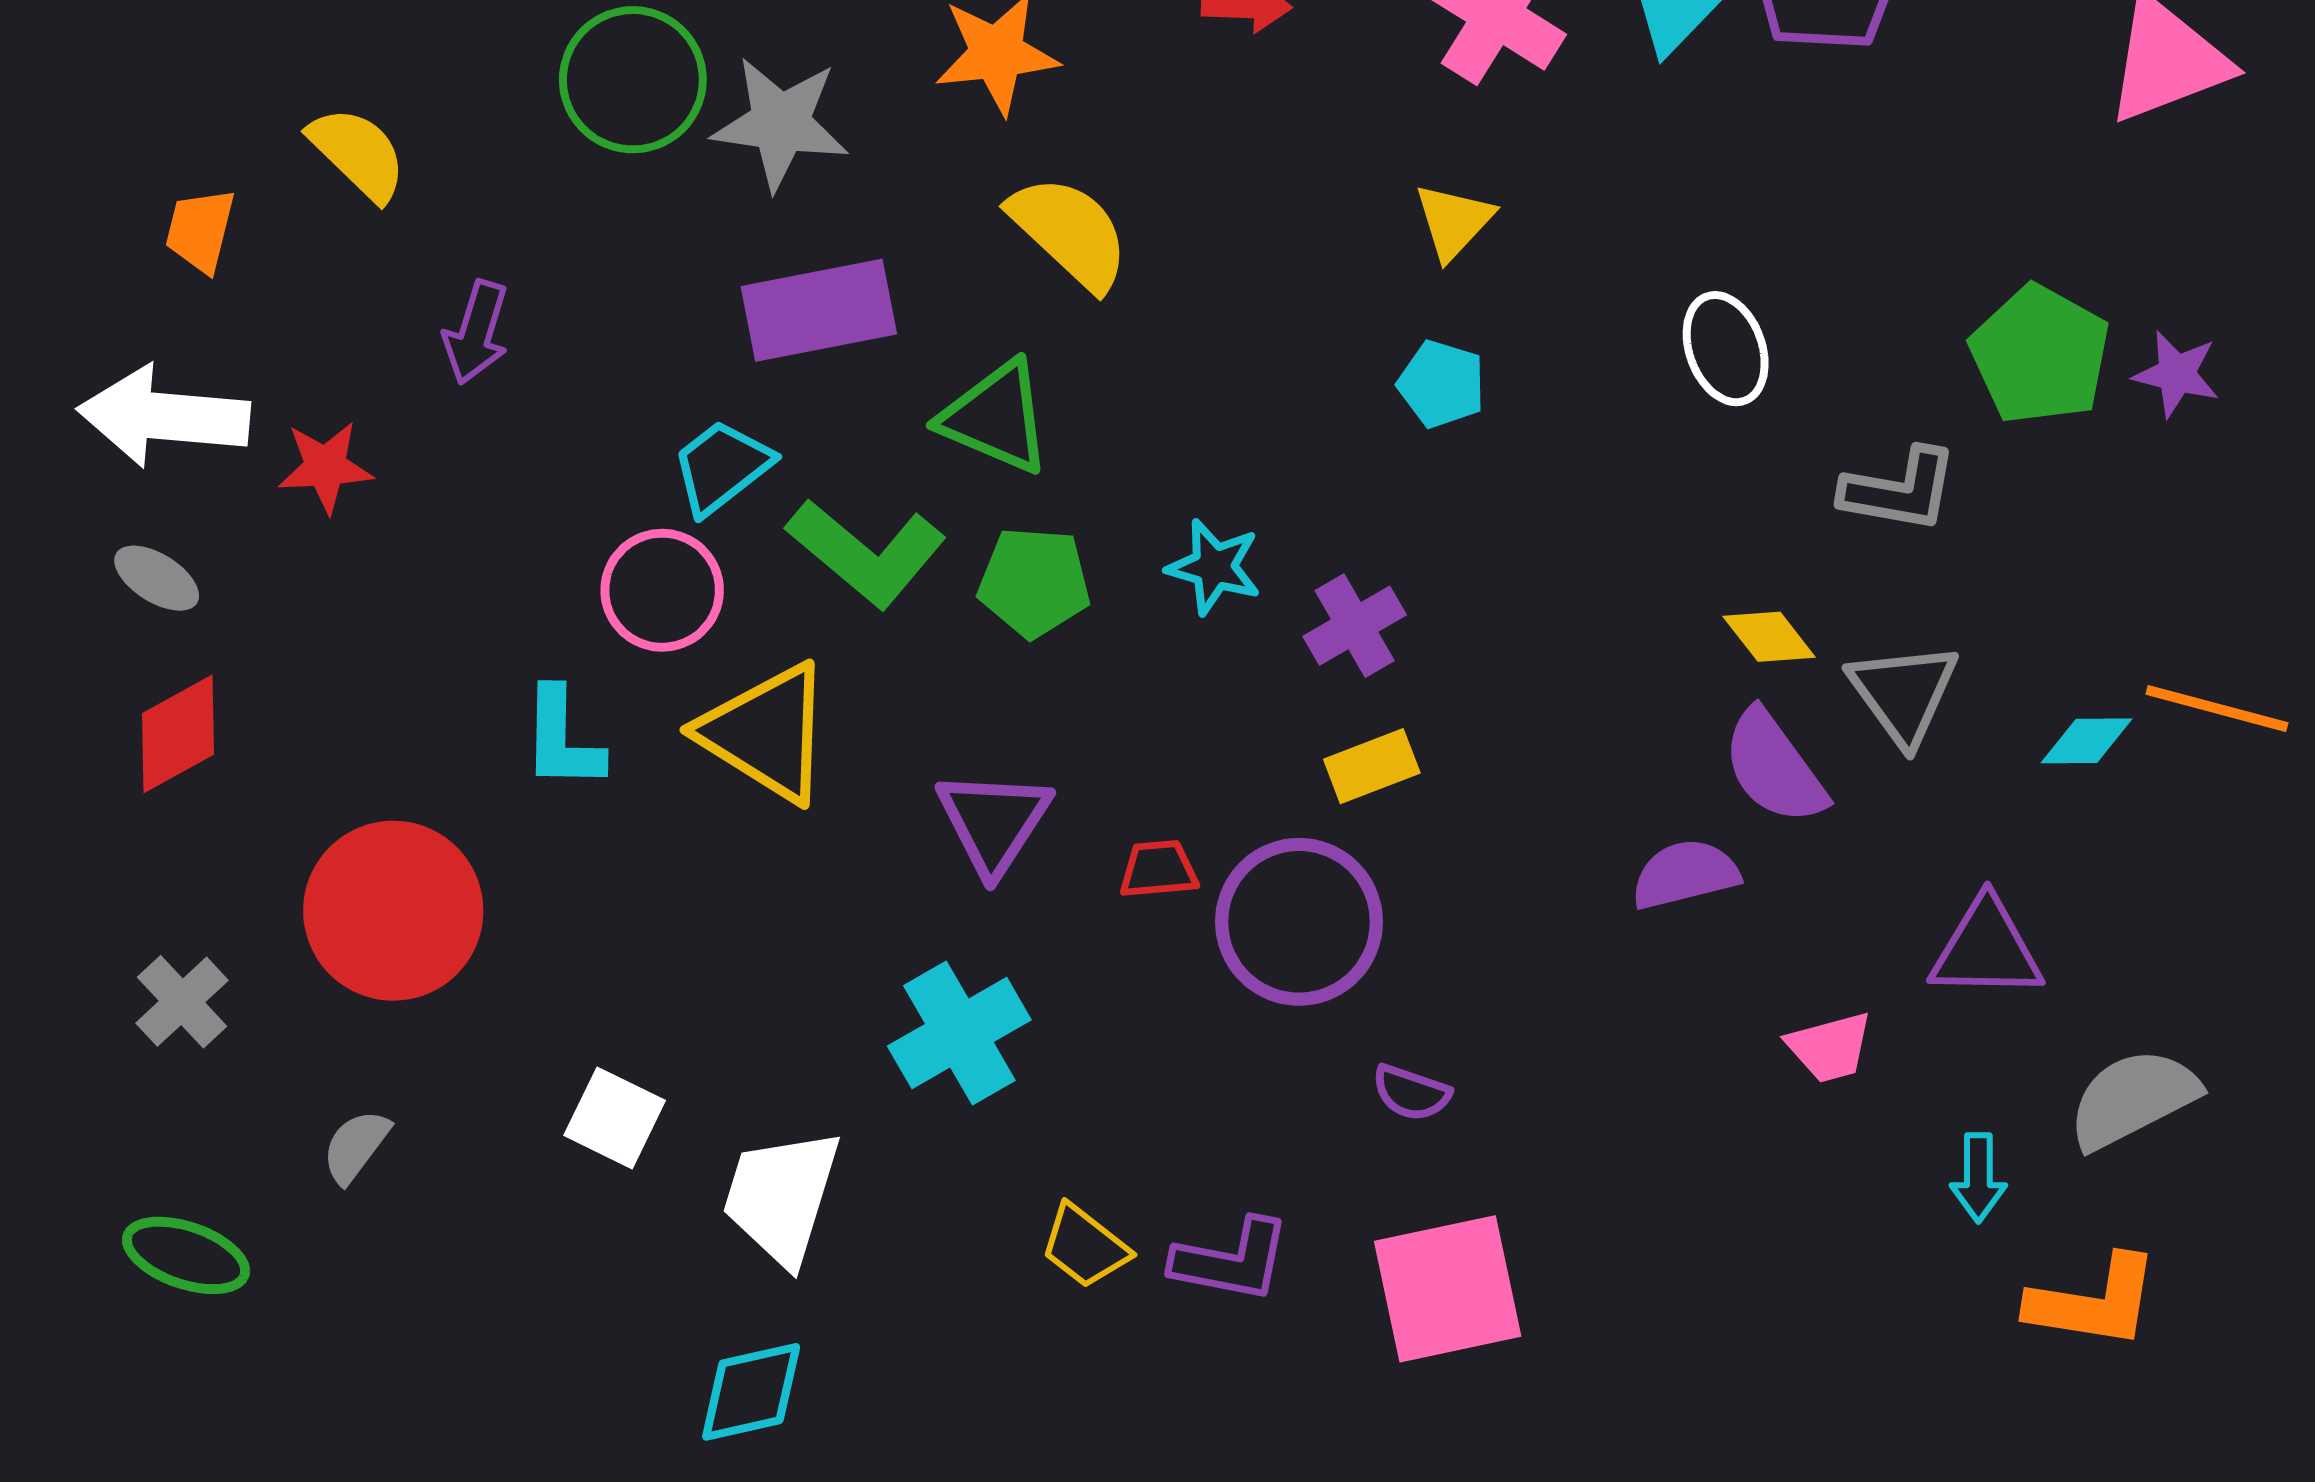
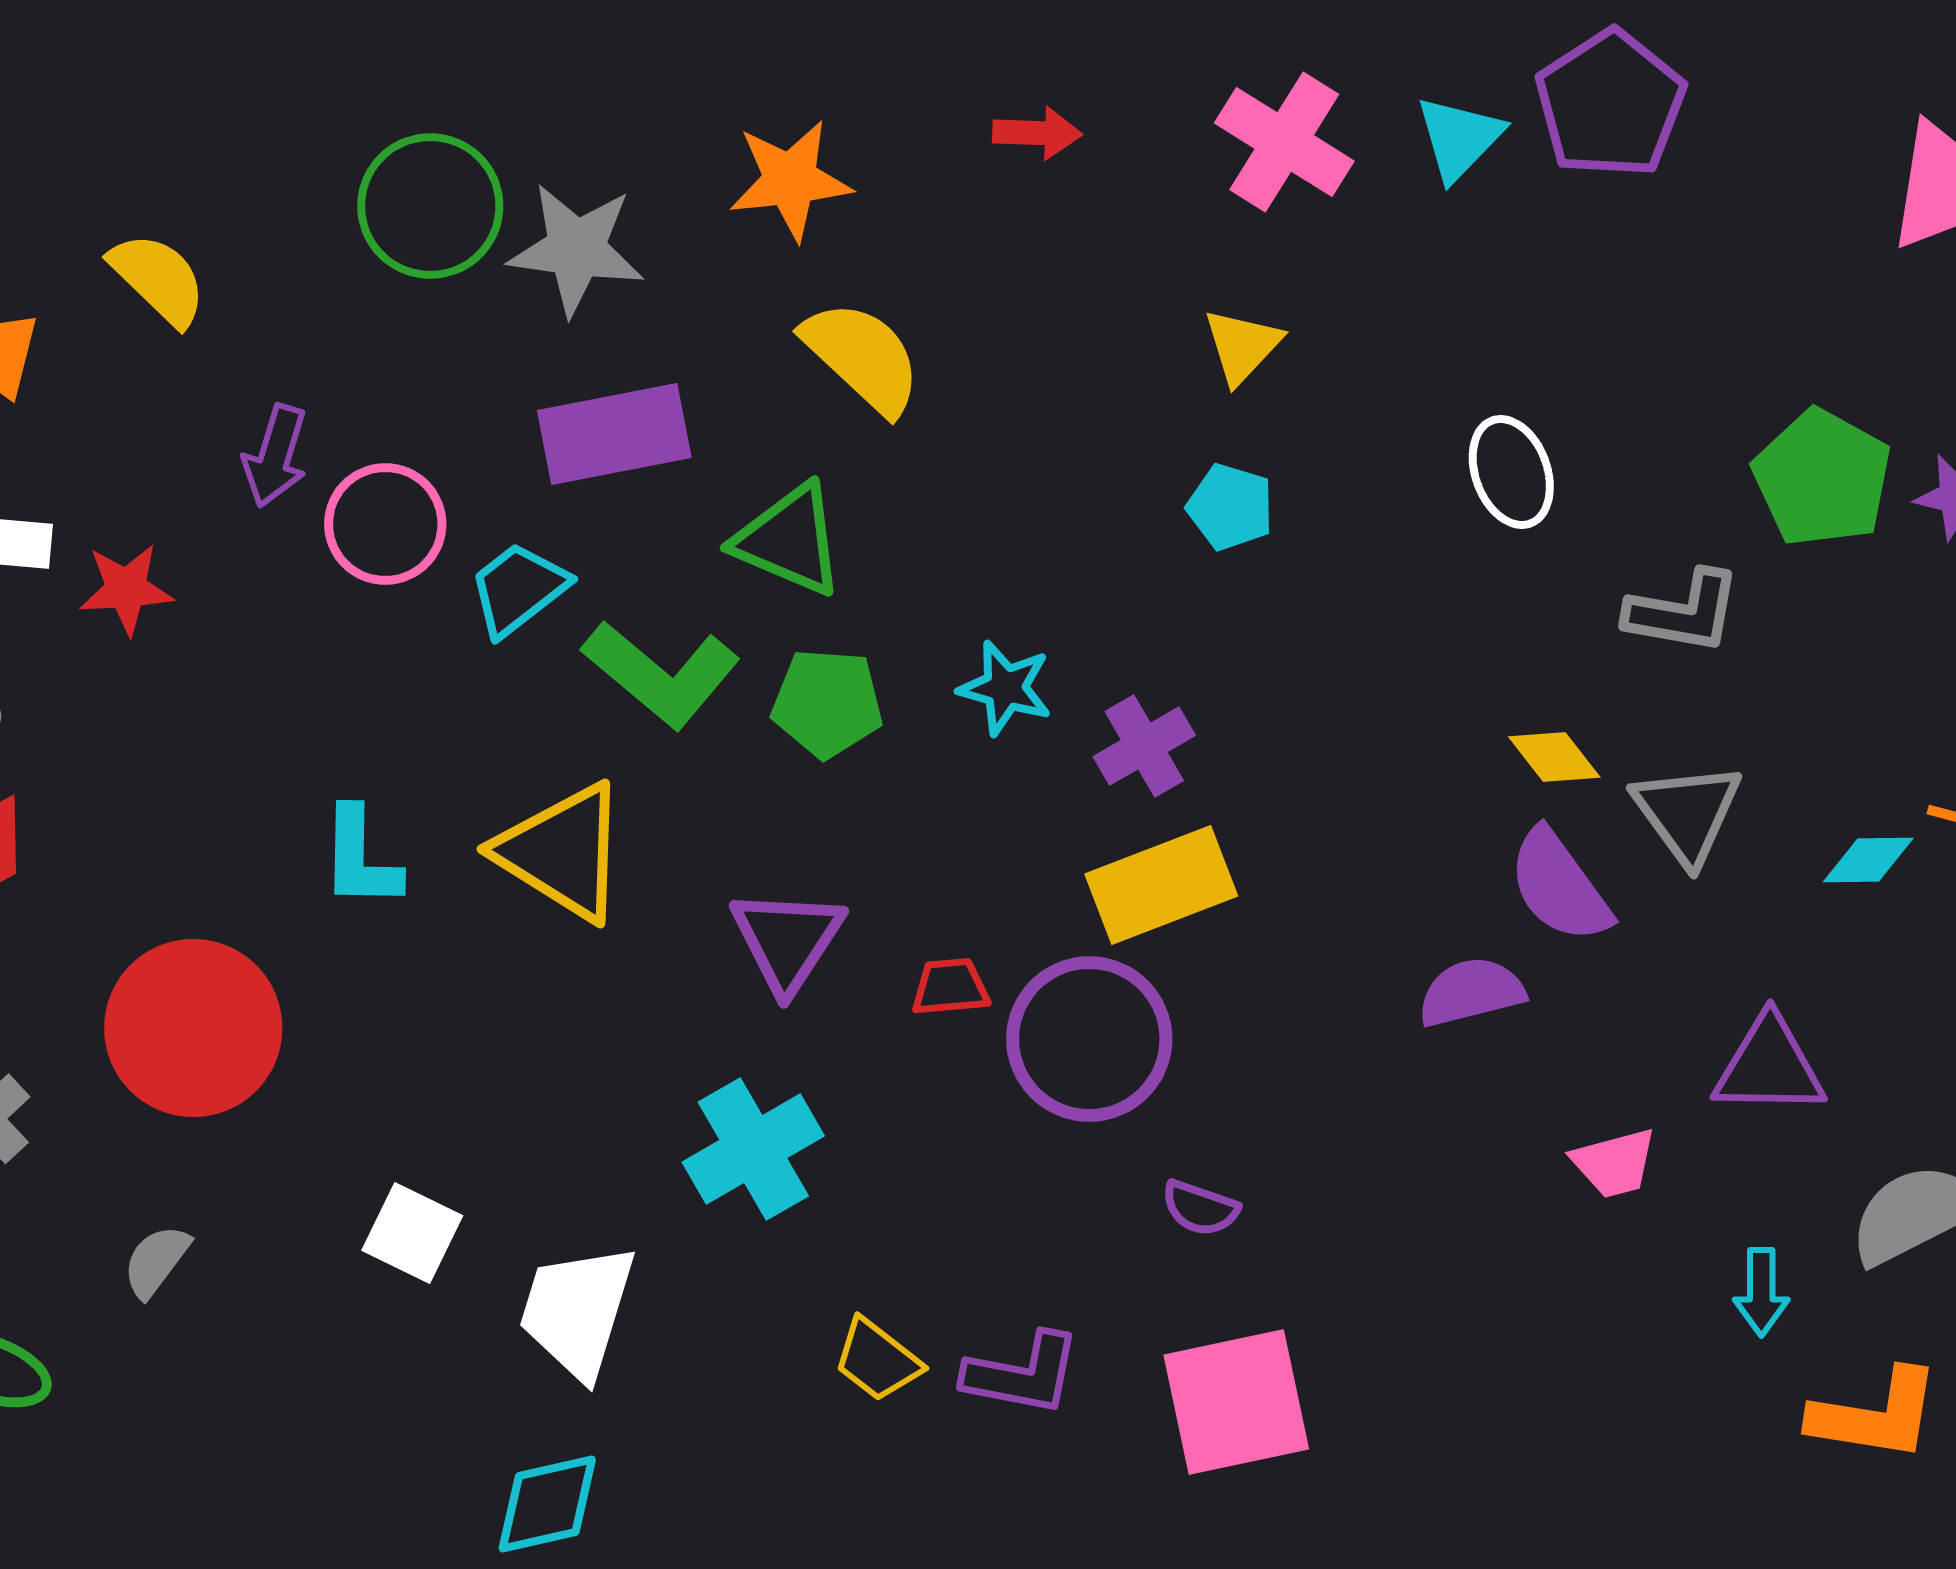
pink circle: (662, 590) -> (385, 524), moved
yellow rectangle: (1372, 766) -> (1161, 885), size x1.6

